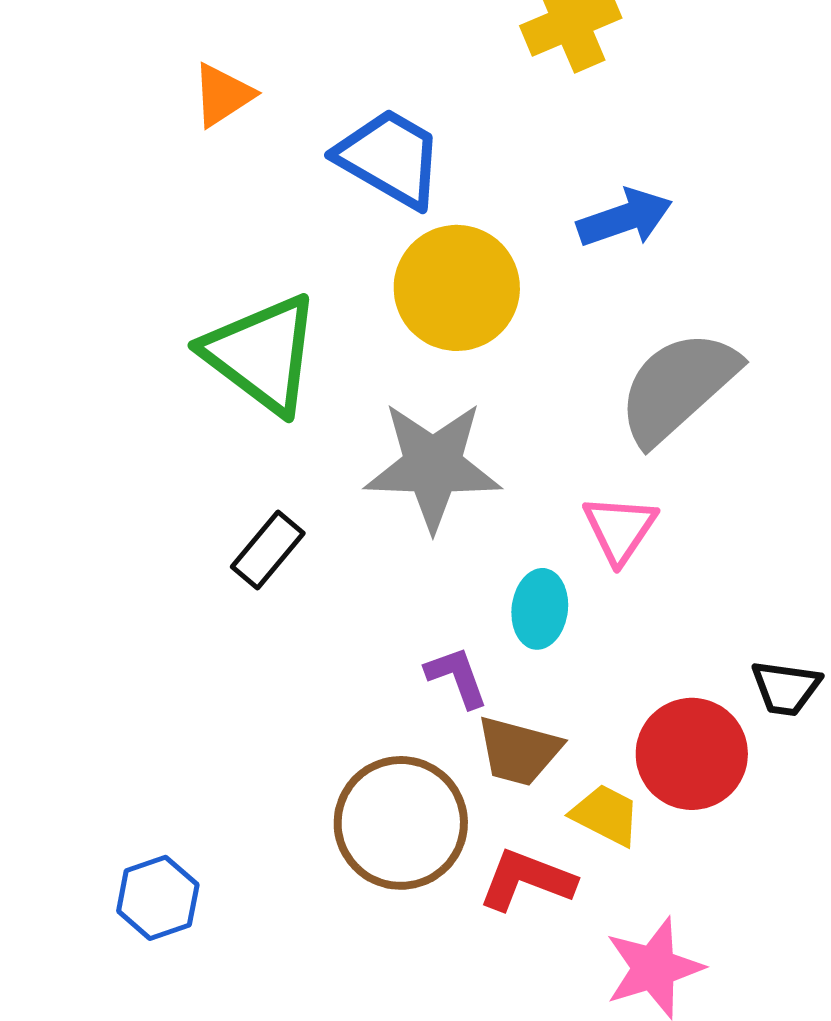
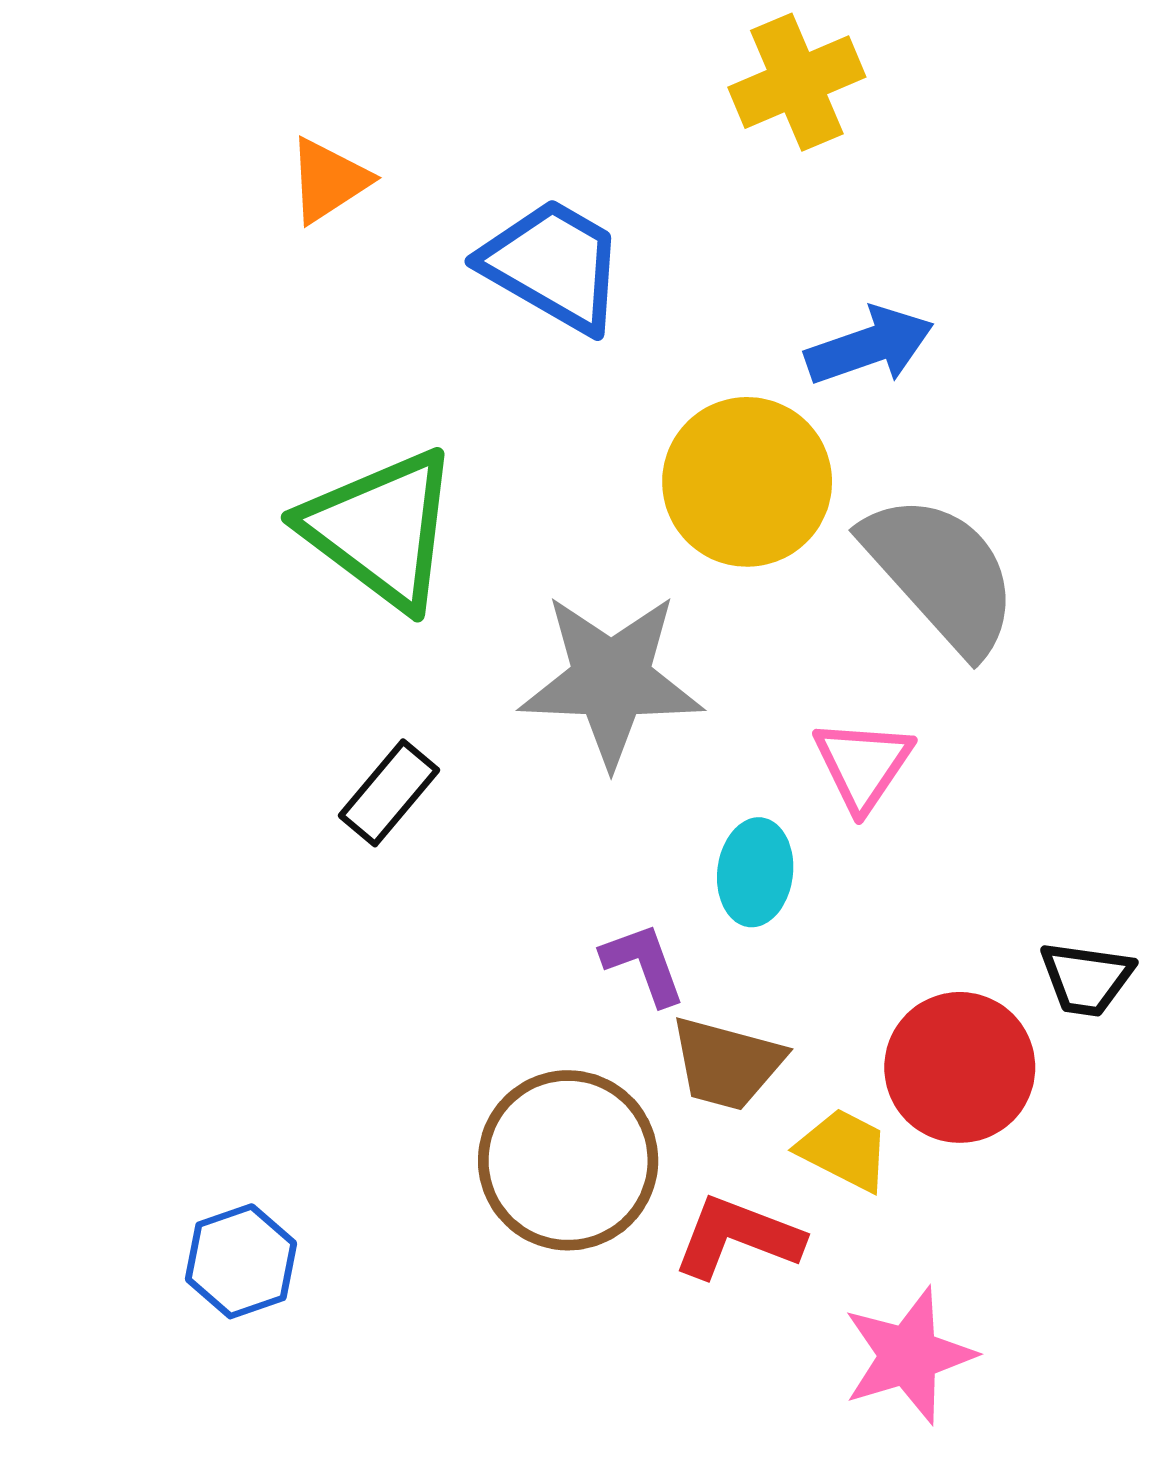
yellow circle: (457, 288) -> (747, 482), moved
gray semicircle: (678, 387) -> (941, 573), turned 90

